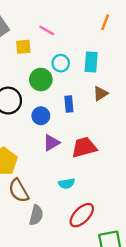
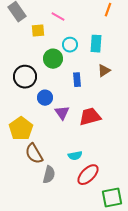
blue circle: (41, 116) -> (45, 98), moved
purple triangle: (51, 143) -> (62, 113), turned -35
cyan semicircle: (67, 184) -> (75, 156), moved

